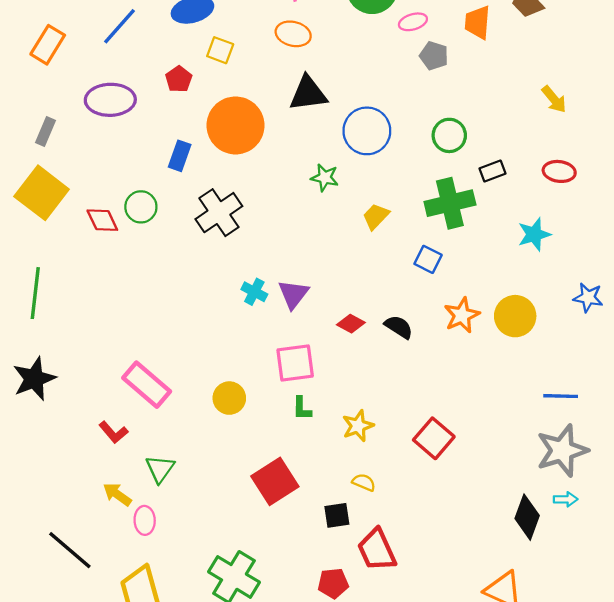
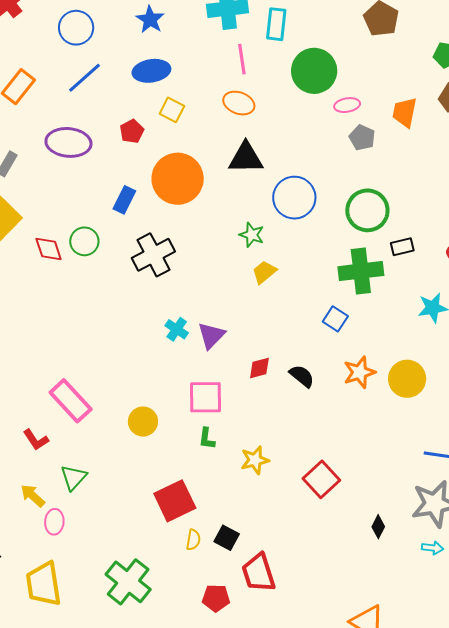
green circle: (449, 135) -> (367, 210), size x1.4
yellow trapezoid: (376, 216) -> (264, 272), moved
red diamond: (351, 324) -> (259, 368), turned -50
yellow semicircle: (364, 482) -> (193, 540), moved, turned 70
black square: (337, 515) -> (227, 538), turned 30
black diamond: (527, 517) -> (378, 527), moved, size x0.6

